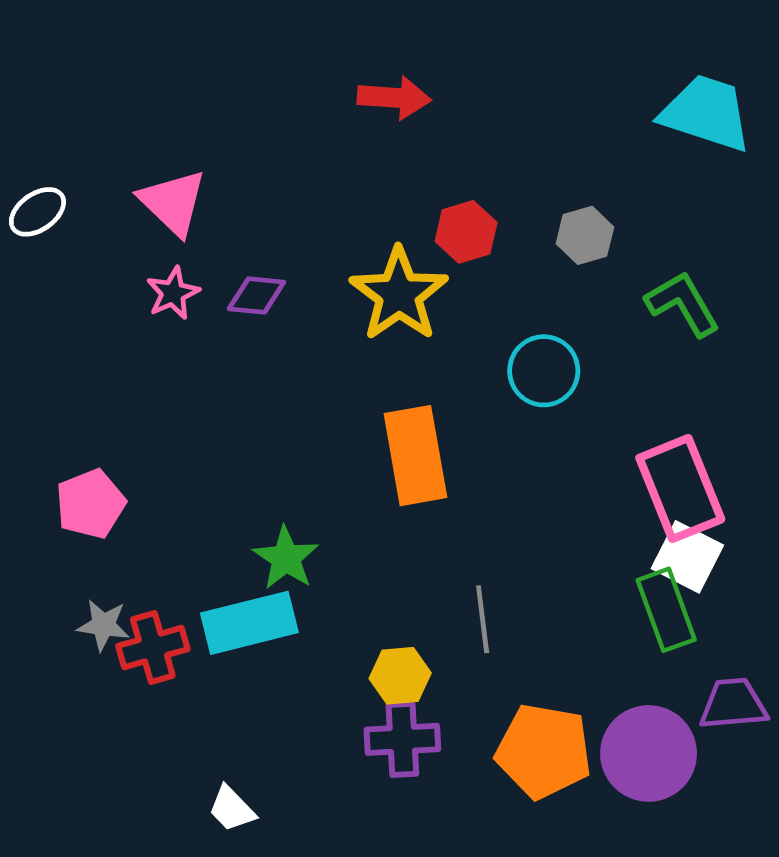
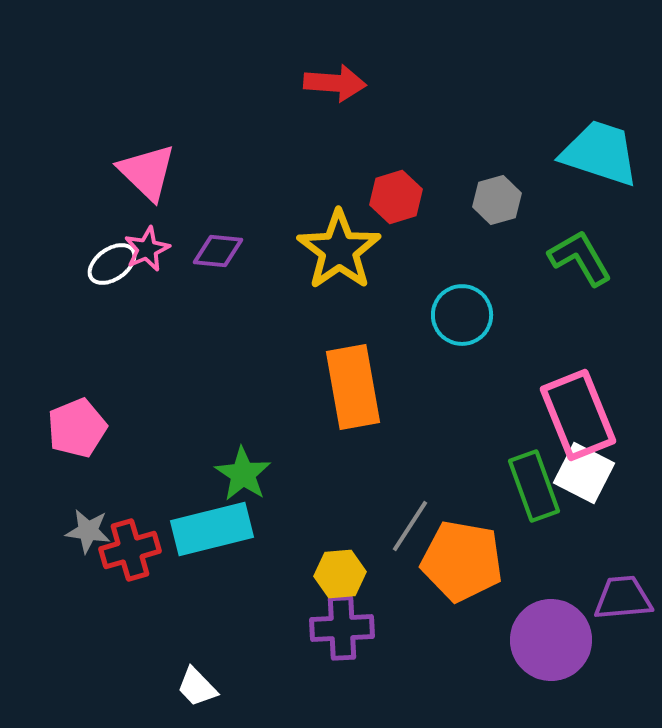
cyan trapezoid: (706, 113) -> (600, 153), moved
white ellipse: (37, 212) -> (112, 264), moved
green rectangle: (666, 610) -> (534, 486), moved
gray line: (483, 619) -> (410, 526), turned 40
orange pentagon: (544, 751) -> (462, 561), moved

